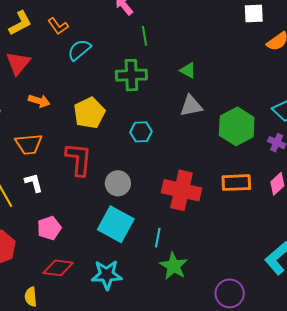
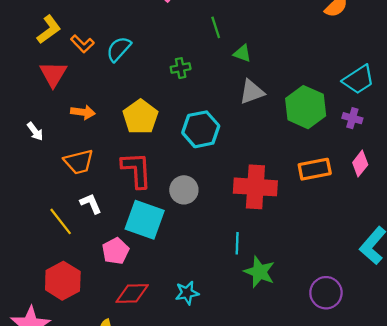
orange L-shape: (58, 26) -> (82, 44), moved
green line: (145, 36) -> (216, 27), moved
green cross: (131, 75) -> (181, 68), size x0.6
cyan hexagon: (141, 132) -> (201, 129), size x1.5
cyan square: (116, 224) -> (145, 220), moved
cyan star: (107, 275) -> (187, 293), size x0.7

